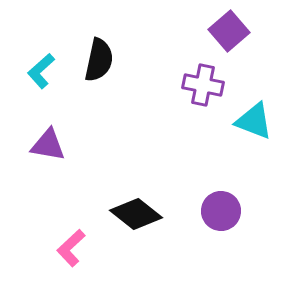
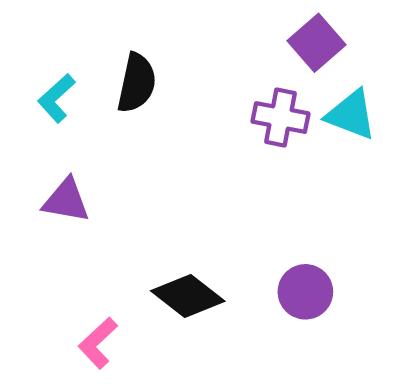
cyan triangle: (254, 121) -> (351, 115), moved

